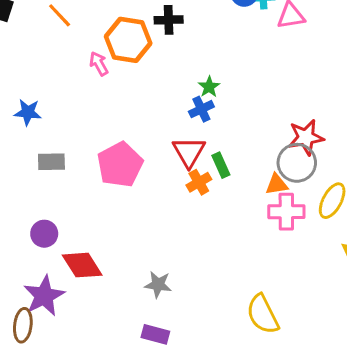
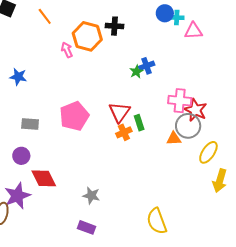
blue cross: (201, 109) -> (147, 66), moved
red star: (306, 137) -> (195, 110), turned 30
gray rectangle: (51, 162) -> (30, 124), moved
pink cross: (286, 212) -> (180, 101), moved

